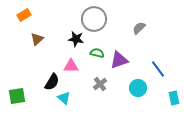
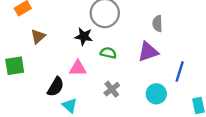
gray semicircle: (139, 28) -> (157, 24), turned -48
purple triangle: (119, 60) -> (148, 52), moved
blue line: (158, 69) -> (180, 72), turned 54
green square: (17, 96) -> (15, 66), moved

